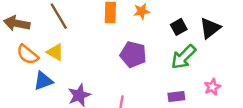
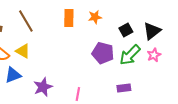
purple pentagon: (133, 55) -> (103, 53), moved
pink star: (212, 87) -> (154, 55), moved

